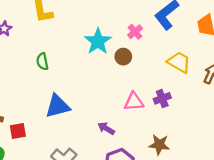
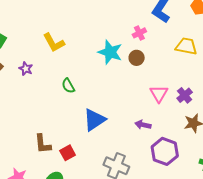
pink cross: (135, 32) -> (139, 33), turned 32
purple cross: (162, 98) -> (185, 95), moved
pink triangle: (134, 102) -> (159, 94), turned -36

